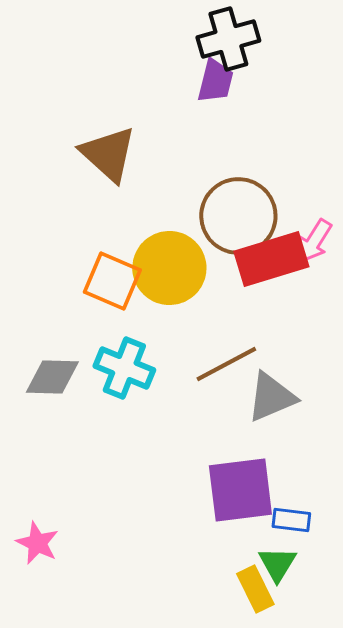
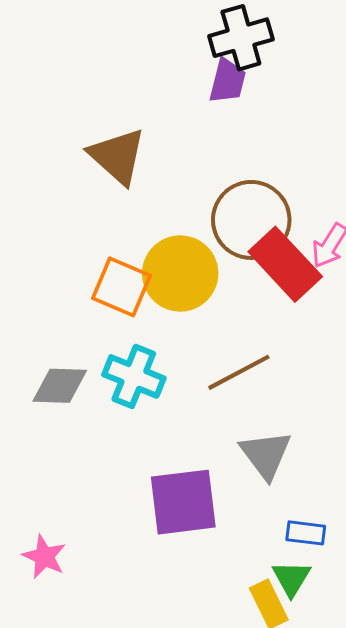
red rectangle: (271, 259) -> (285, 264), turned 64
gray triangle: (271, 397) -> (266, 455), moved, turned -44
purple square: (240, 490) -> (183, 502), moved

